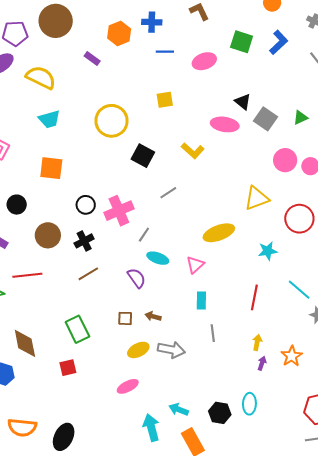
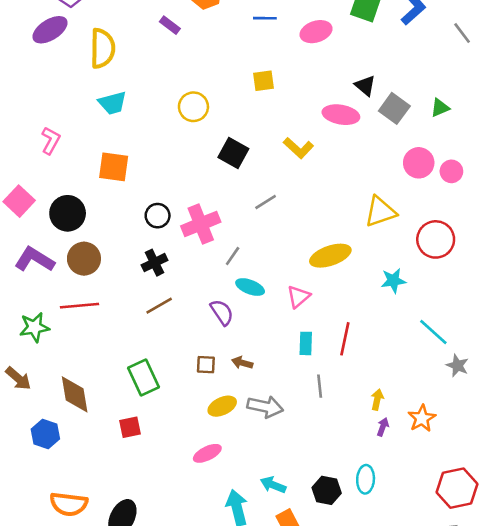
yellow semicircle: (41, 77) -> (102, 48), turned 64
yellow circle: (111, 121) -> (193, 107), size x0.7
black circle: (17, 205) -> (68, 213), size x1.4
brown circle: (48, 235) -> (84, 259), moved
red line: (254, 297) -> (345, 339), moved

